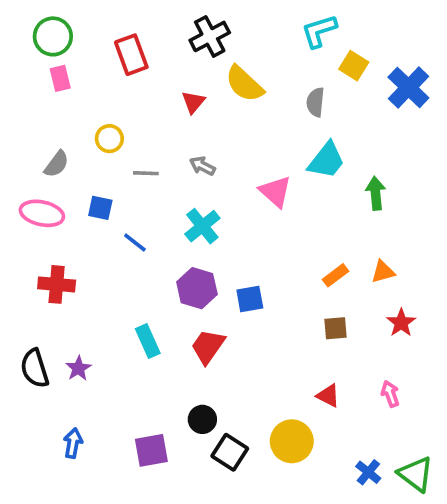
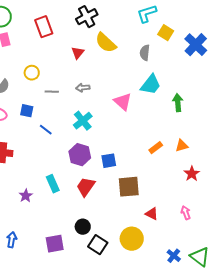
gray arrow: (202, 166) -> (83, 88), turned -32
brown square: (336, 328) -> (129, 187), moved, size x1.6
purple star: (78, 368) -> (26, 196), moved

